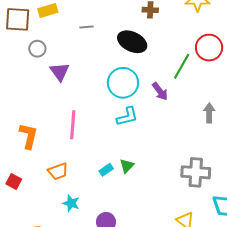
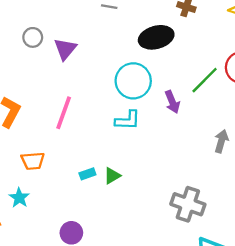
black ellipse: (132, 42) -> (156, 37), turned -56
gray circle: (37, 49) -> (33, 37), moved
cyan star: (71, 203) -> (19, 198), moved

